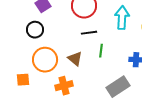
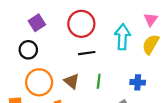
green line: (101, 51) -> (99, 81), moved

